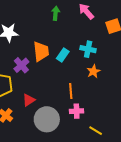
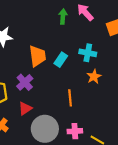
green arrow: (56, 13) -> (63, 17), moved
purple cross: (21, 65) -> (25, 82), moved
pink cross: (77, 111) -> (75, 131), moved

